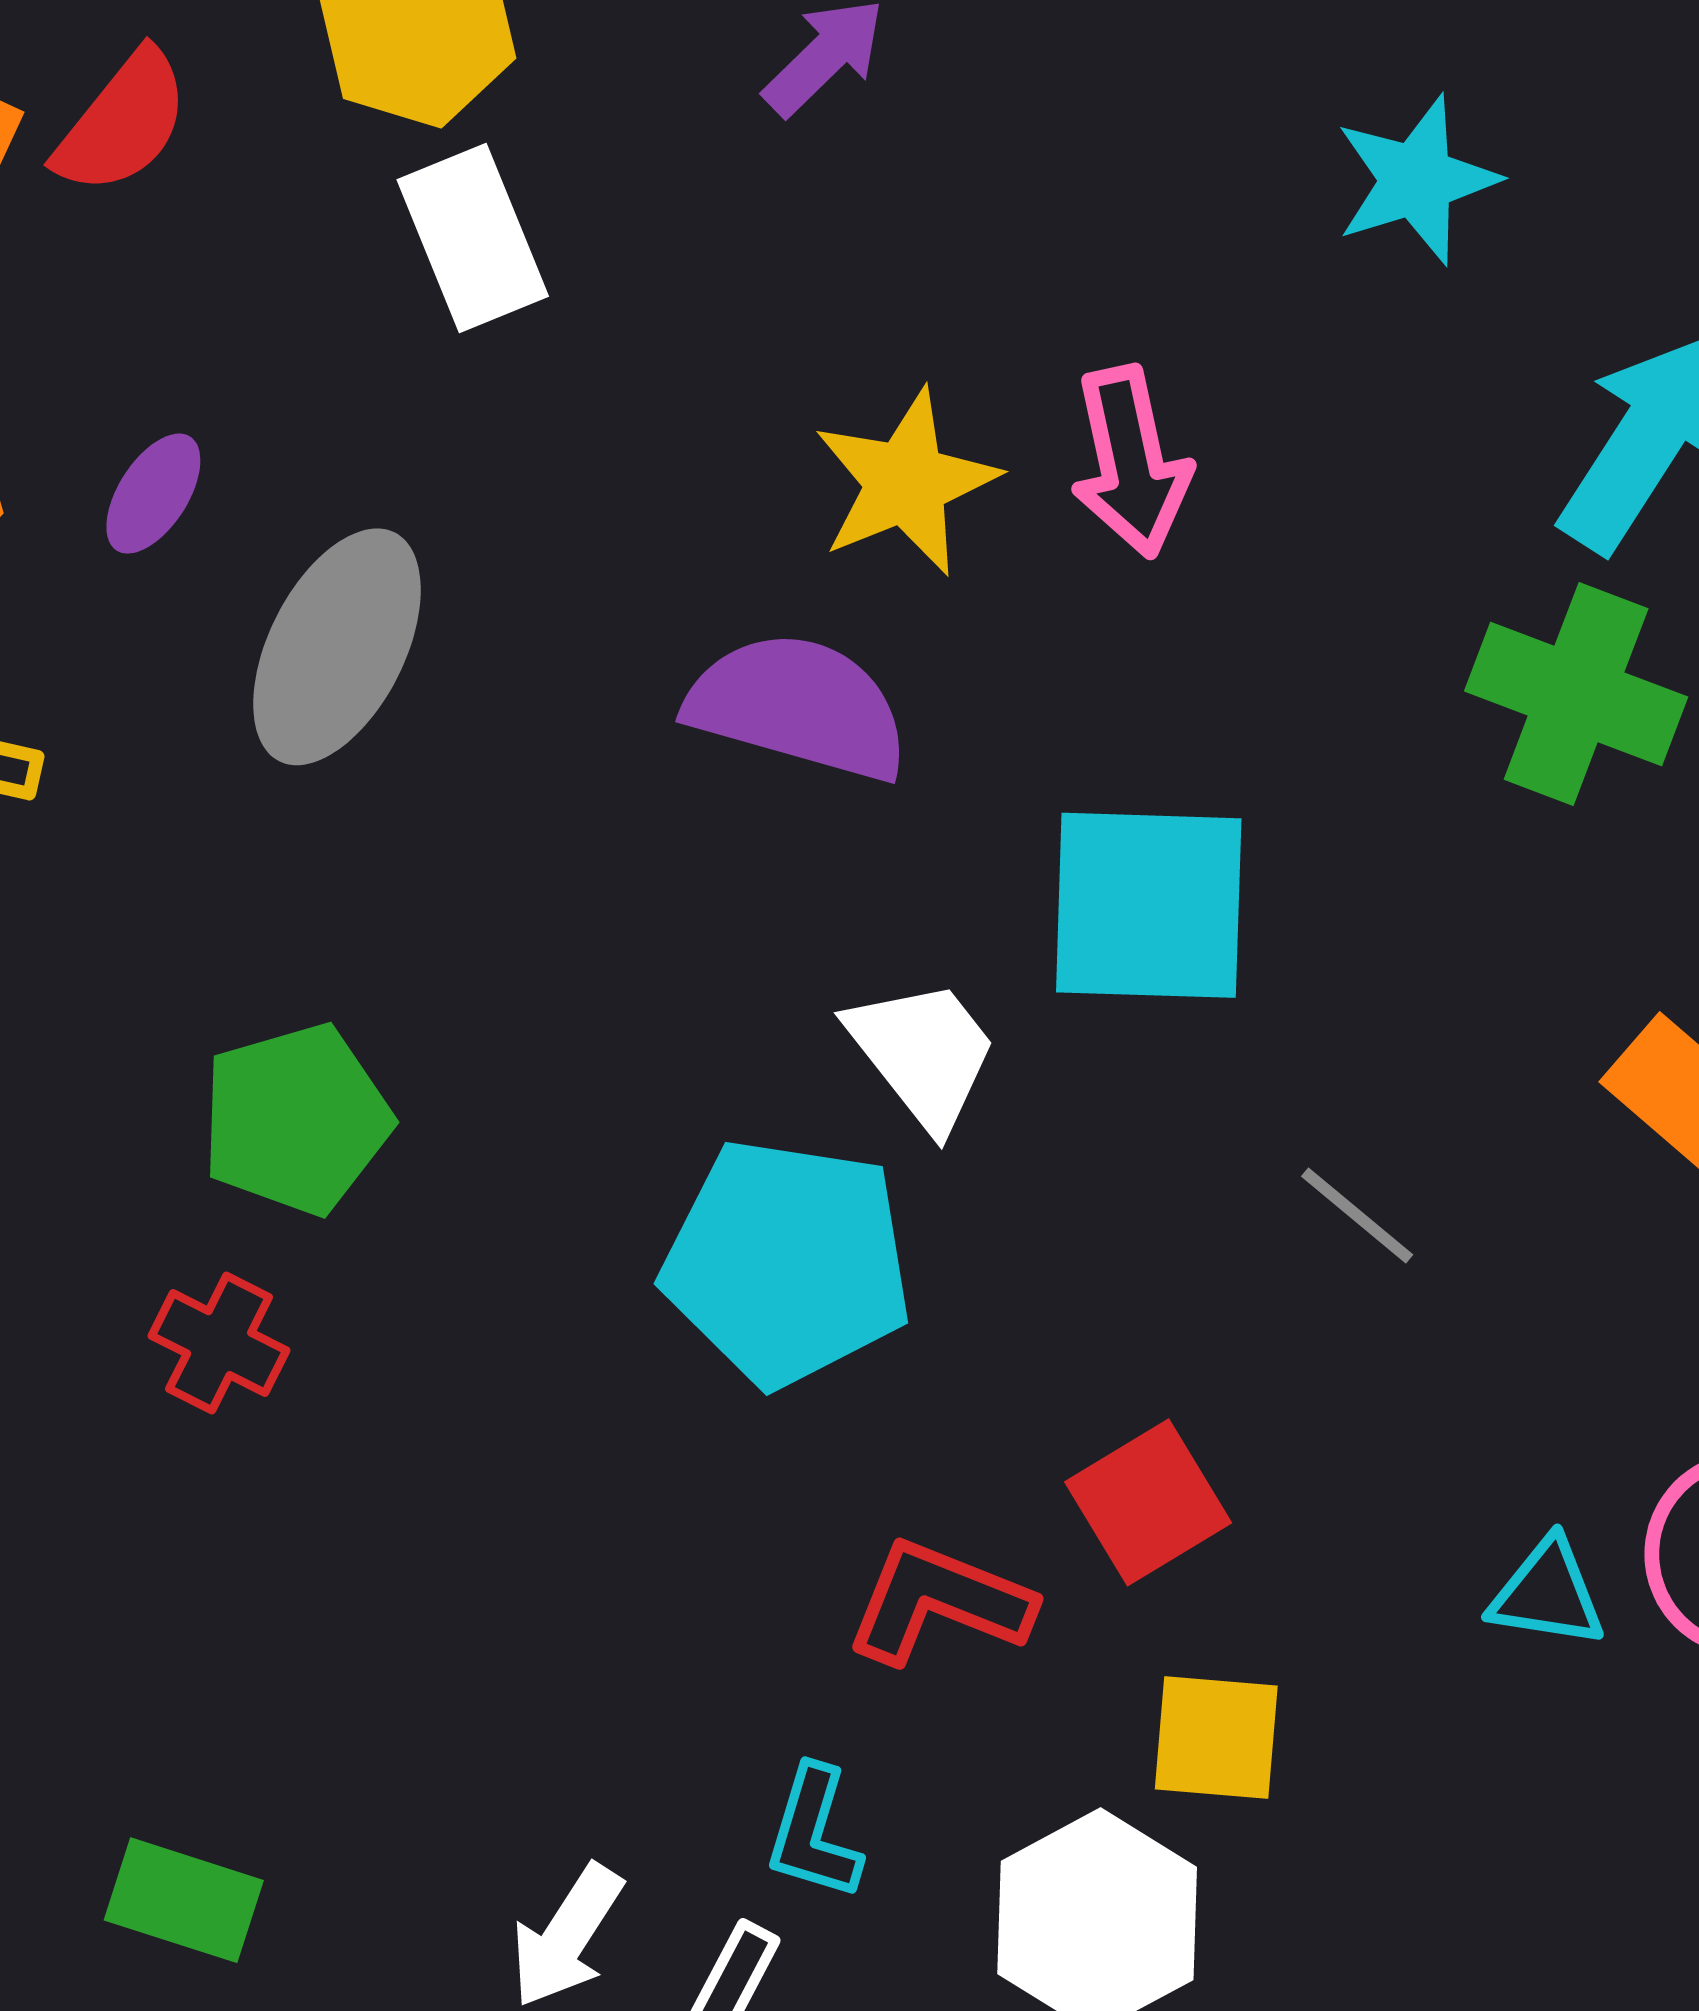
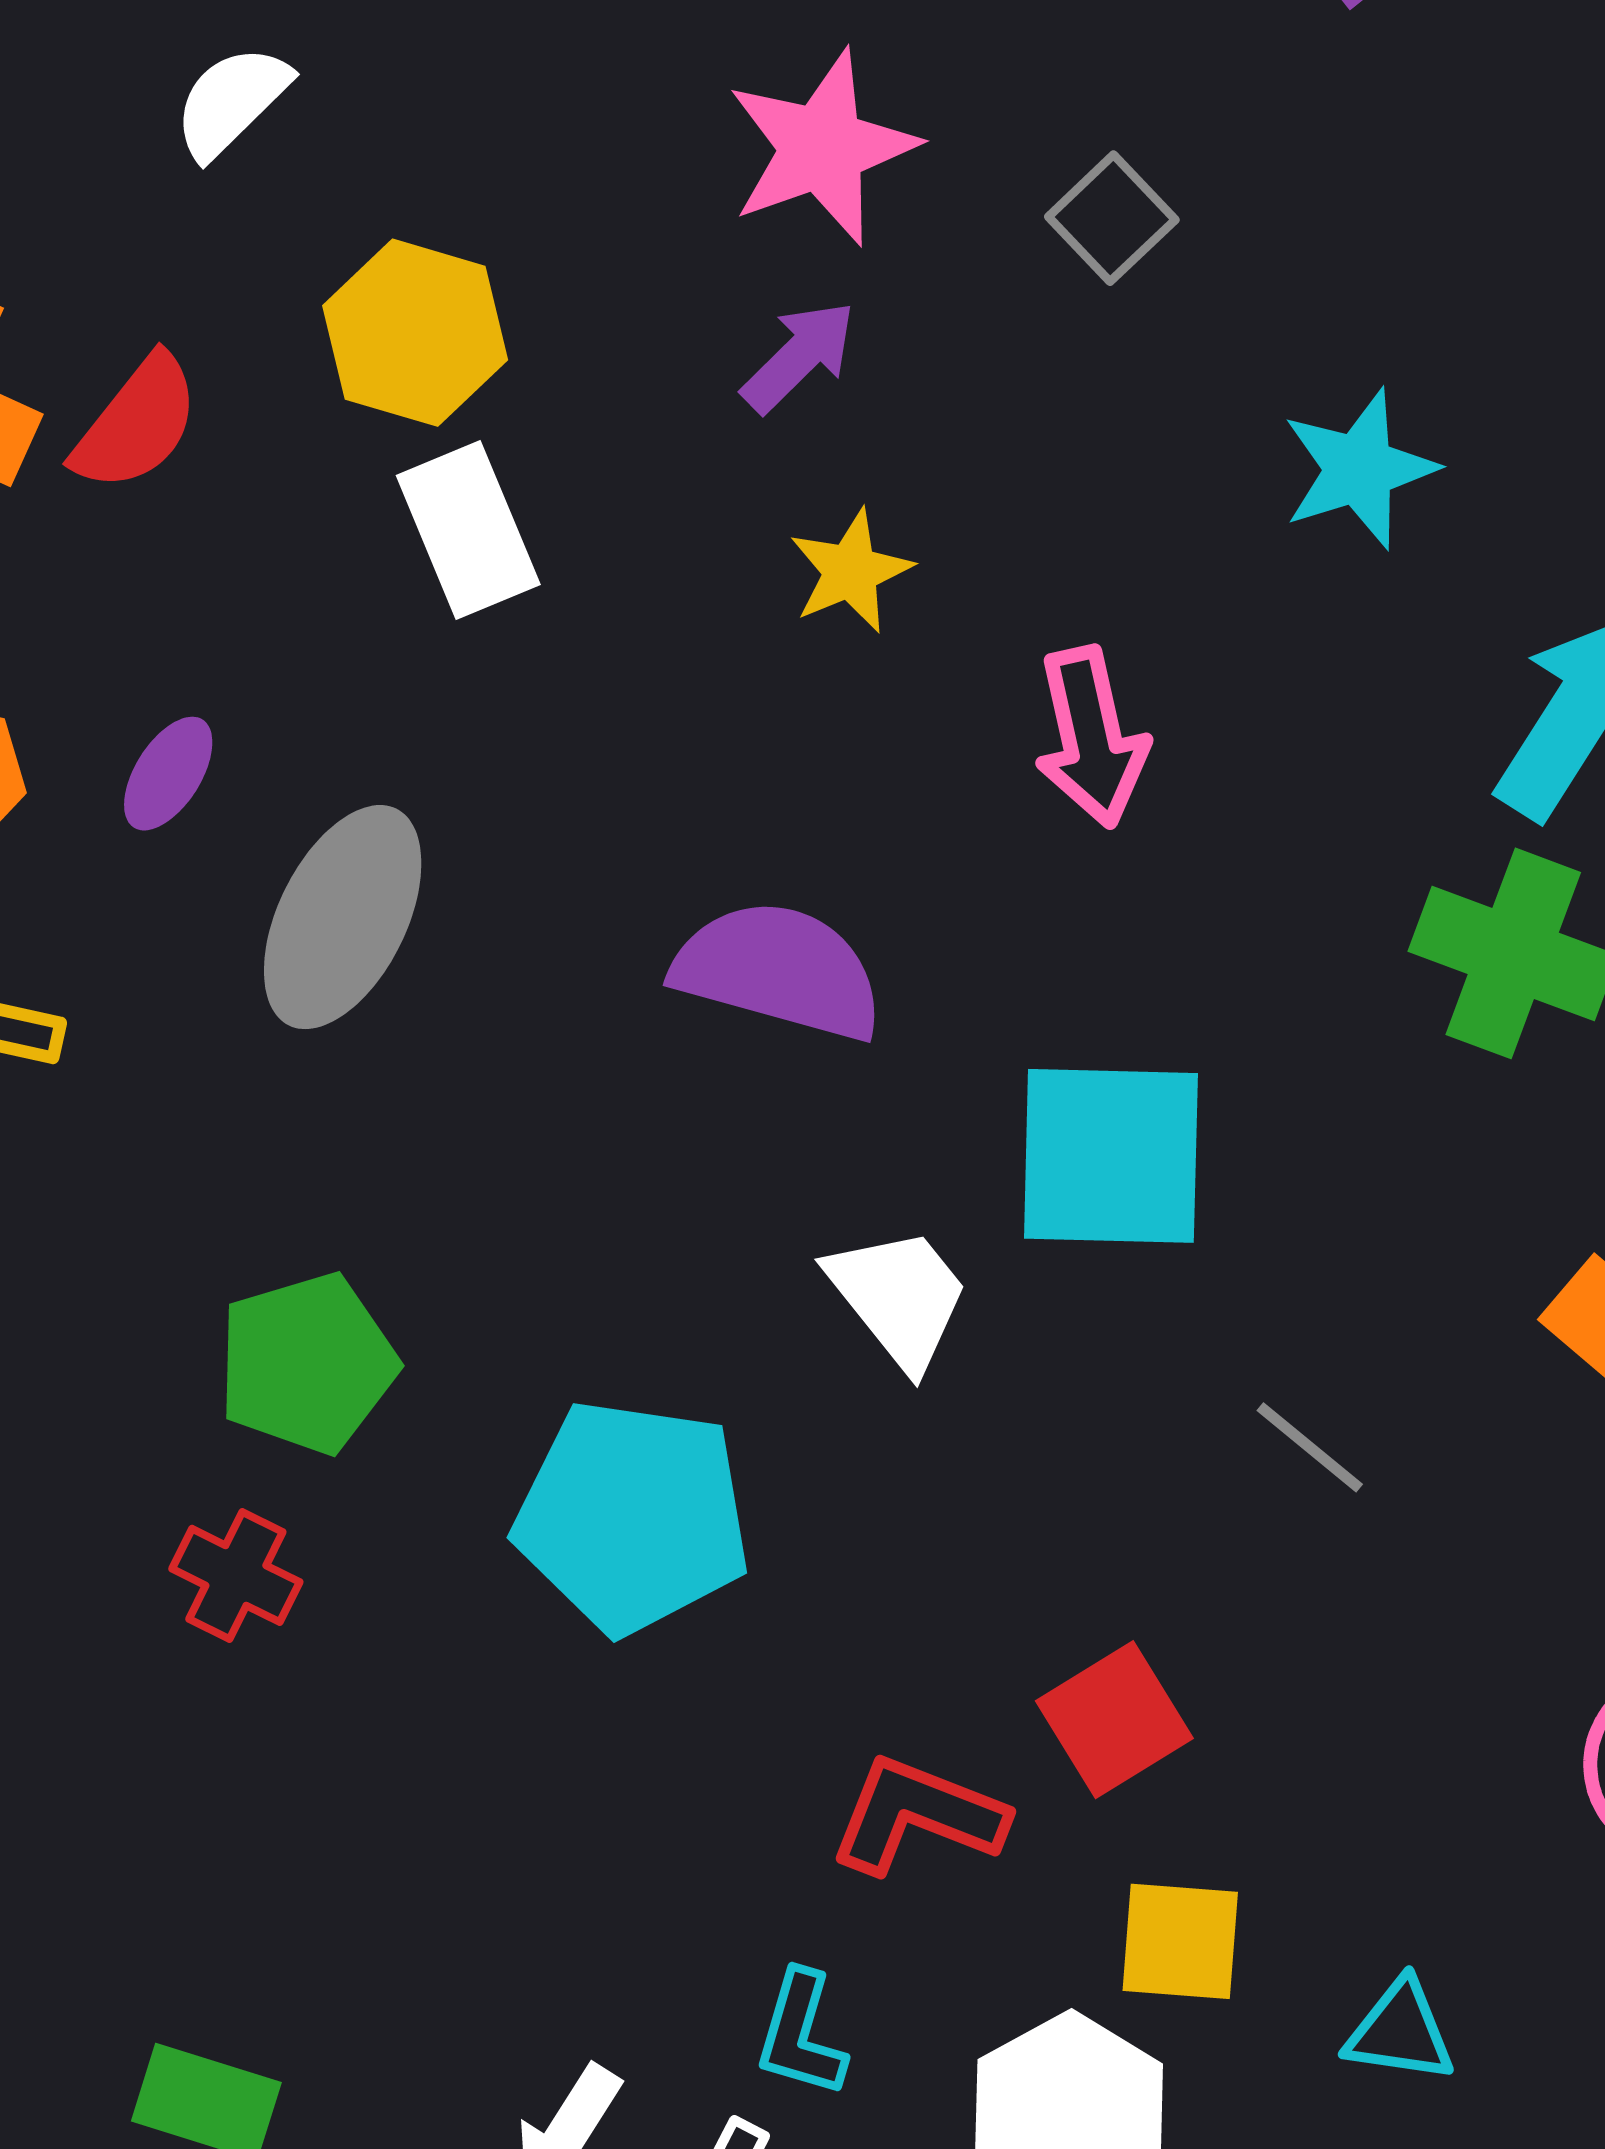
yellow star: (906, 482) -> (851, 571), moved, size x0.7
cyan pentagon: (787, 1262) -> (633, 1516), moved
cyan triangle: (1547, 1593) -> (1400, 2031), moved

